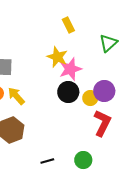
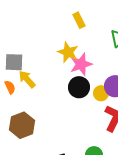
yellow arrow: (16, 96) -> (27, 79), moved

